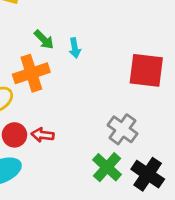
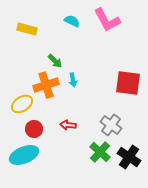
cyan arrow: (75, 48) -> (73, 80), moved
red arrow: (43, 135) -> (68, 125), moved

